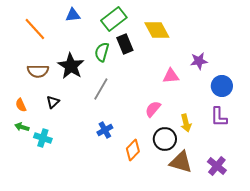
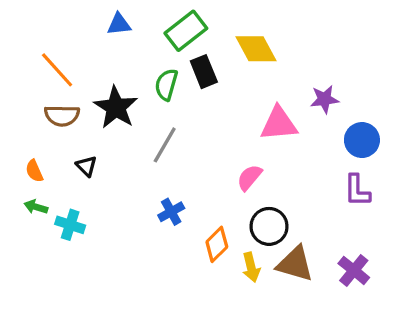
orange line: (35, 29) -> (57, 70), moved
pink triangle: (171, 76) -> (279, 124), size x1.4
black triangle: (53, 102) -> (86, 166), turned -32
yellow arrow: (186, 123) -> (251, 267), moved

